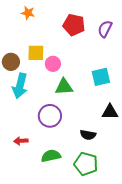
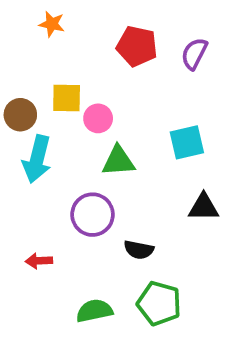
black semicircle: (88, 135) -> (139, 250), moved
green semicircle: (51, 156) -> (94, 311), moved

